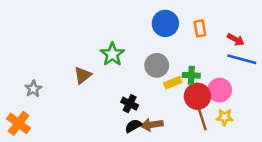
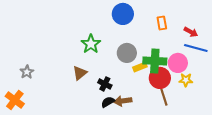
blue circle: (165, 23) -> (123, 14), moved
brown triangle: (83, 75) -> (80, 73), moved
green cross: (191, 75) -> (155, 61), size x1.6
pink circle: (220, 90) -> (178, 63), moved
yellow star: (225, 117) -> (186, 80), moved

